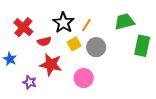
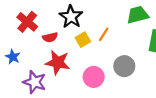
orange line: (86, 25) -> (104, 34), moved
gray circle: (96, 47) -> (124, 66), moved
purple star: (30, 82) -> (35, 82), size x1.5

